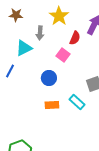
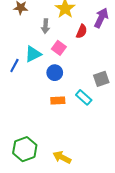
cyan triangle: (24, 48) -> (33, 54), moved
pink square: (63, 55) -> (59, 48), moved

